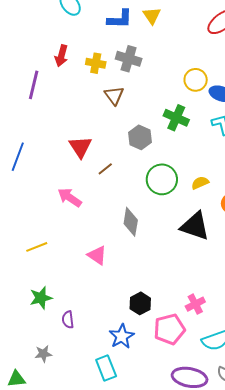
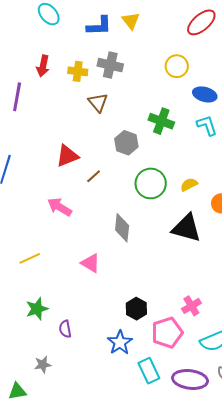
yellow circle: (196, 80) -> (177, 66), moved
red triangle: (80, 147) -> (67, 156), turned 45
cyan rectangle: (106, 368) -> (149, 371), moved

